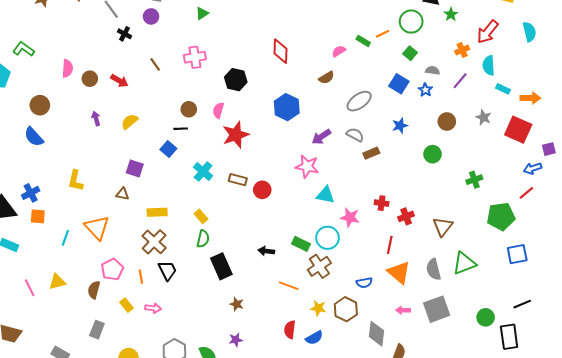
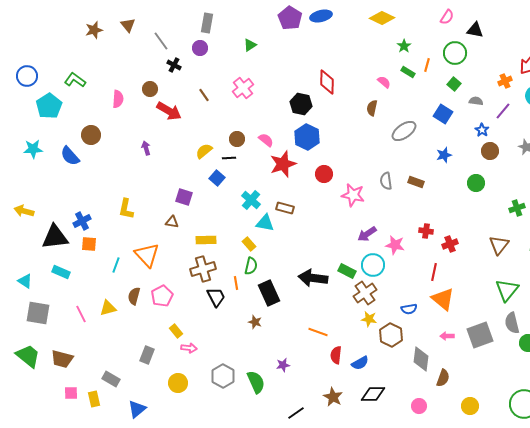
green star: (451, 14) -> (404, 46), moved
orange line: (383, 34) -> (427, 65), turned -48
pink semicircle: (339, 51) -> (384, 82), turned 72
pink cross: (195, 57) -> (243, 88), turned -30
brown semicircle: (326, 78) -> (372, 108), turned 133
brown circle: (90, 79) -> (150, 89), moved
black hexagon: (236, 80) -> (301, 104), moved
red arrow: (119, 81) -> (169, 111), size x1.4
blue star: (425, 90) -> (482, 130), moved
blue hexagon: (287, 107) -> (307, 137), moved
pink semicircle: (218, 110) -> (266, 140), turned 112
yellow semicircle: (130, 122) -> (204, 151), moved
gray semicircle: (355, 135) -> (386, 181), moved, turned -126
blue semicircle: (34, 137) -> (70, 156), moved
purple arrow: (321, 137) -> (367, 234), moved
brown rectangle: (371, 153) -> (416, 182), turned 42
red circle: (262, 190) -> (324, 174), moved
cyan triangle: (325, 195) -> (265, 223), moved
brown triangle: (443, 227) -> (499, 245), moved
brown cross: (154, 242) -> (203, 269), turned 30
black arrow: (266, 251) -> (313, 278), size x1.8
green triangle: (464, 263) -> (507, 290), turned -30
gray semicircle: (434, 269) -> (512, 323), moved
orange line: (141, 277) -> (236, 283), moved
orange line: (289, 286) -> (318, 332), moved
brown semicircle: (94, 290) -> (134, 296), moved
brown star: (237, 304) -> (255, 322), moved
pink arrow: (153, 308) -> (189, 348), moved
yellow star: (318, 308) -> (369, 319), moved

